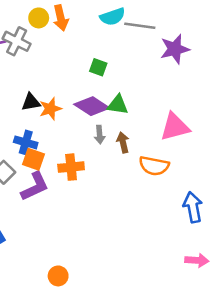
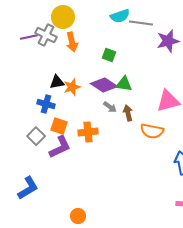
yellow circle: (39, 18) -> (63, 17), size x1.5
orange arrow: (61, 18) -> (72, 42), moved
gray arrow: (100, 135) -> (110, 107), turned -48
blue cross: (26, 142) -> (46, 104), moved

